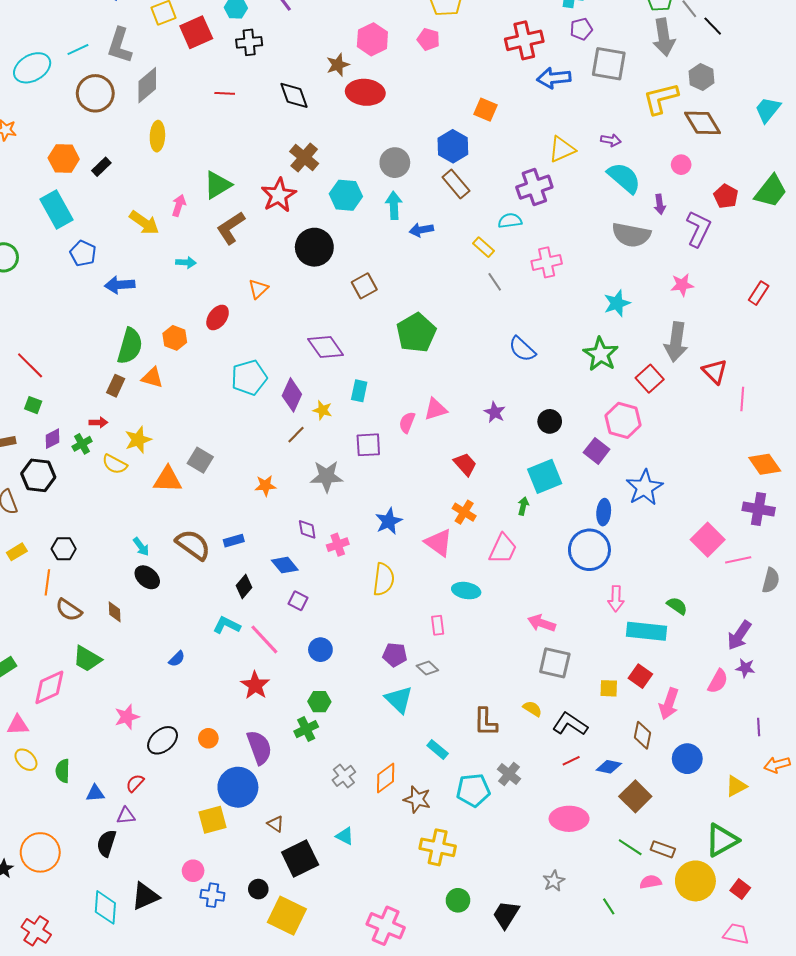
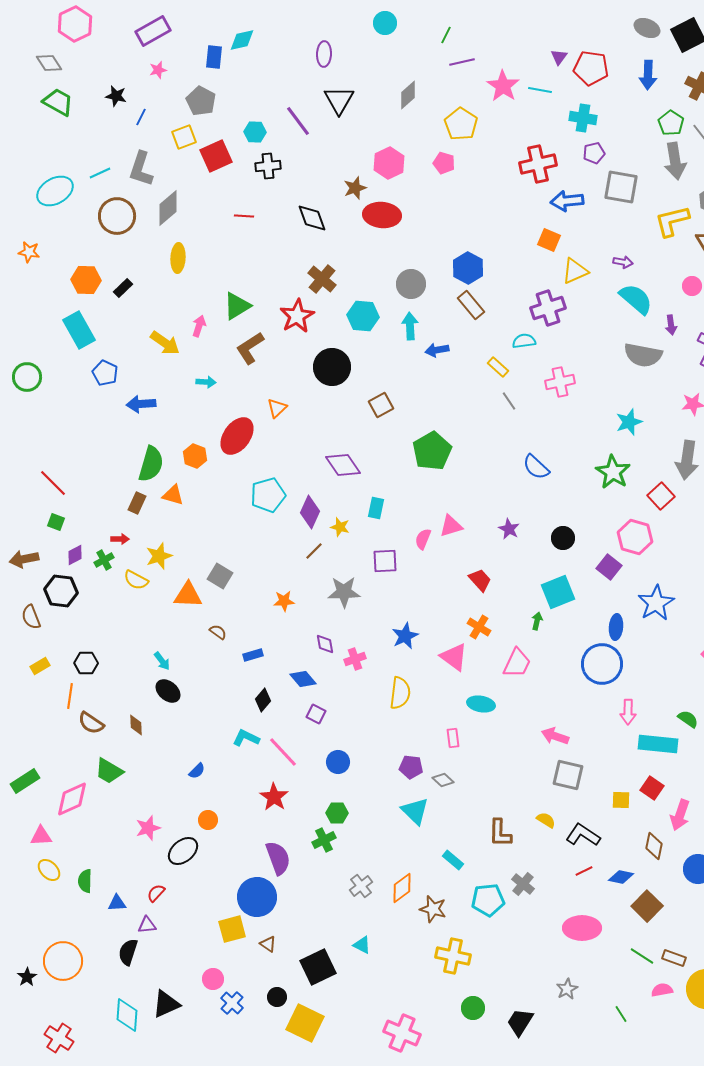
orange square: (486, 110) -> (549, 240), moved
red ellipse: (218, 317) -> (237, 436), size x1.5
brown semicircle: (193, 545) -> (218, 632), moved, size x0.5
orange circle: (208, 738) -> (208, 820), moved
brown triangle: (276, 824) -> (268, 944), moved
blue cross: (212, 895) -> (232, 1003), turned 35

